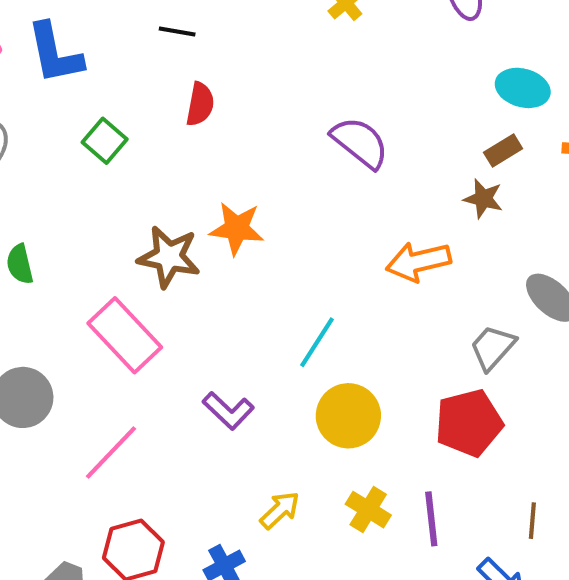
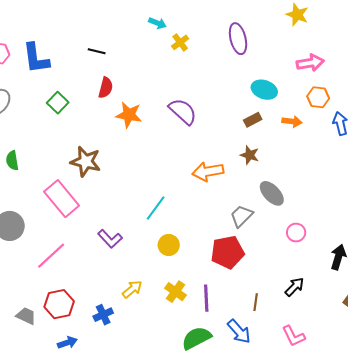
brown star: (483, 199) -> (250, 155), moved
orange star: (237, 228) -> (129, 115), moved
yellow circle: (348, 416) -> (169, 245), size x0.7

